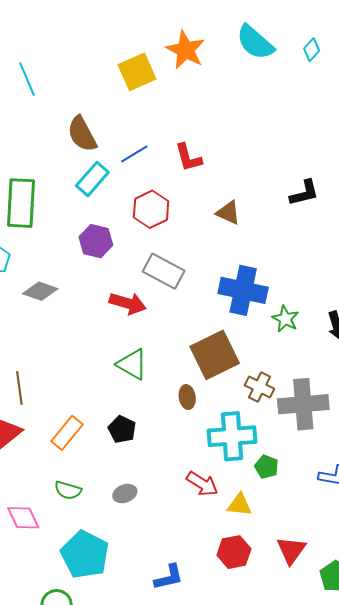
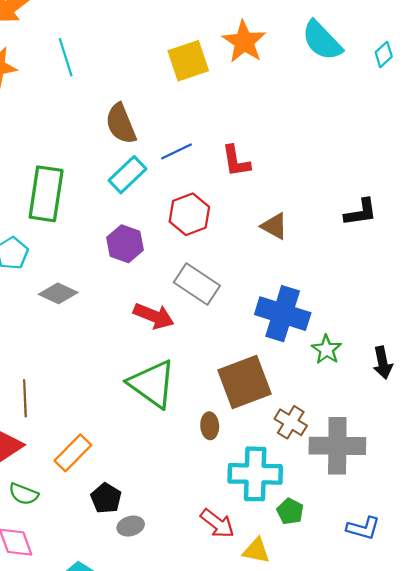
green triangle: (132, 364) -> (152, 384), size x1.4
black pentagon: (122, 429) -> (106, 498), moved
green semicircle: (68, 490) -> (24, 494), moved

